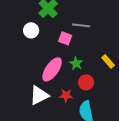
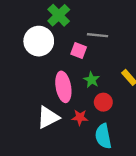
white circle: (31, 30) -> (39, 41), size x1.6
pink ellipse: (52, 69) -> (63, 87), turned -45

